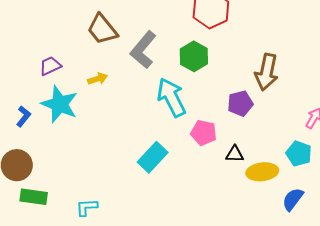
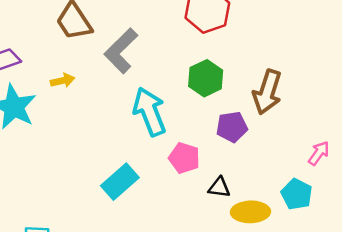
green hexagon: (194, 56) -> (206, 78), moved

